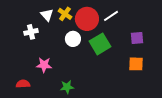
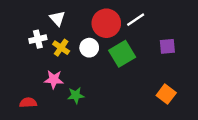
yellow cross: (65, 14) -> (61, 48), moved
orange square: (136, 64) -> (166, 94), moved, turned 35
green star: (67, 87) -> (76, 95), moved

